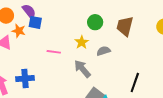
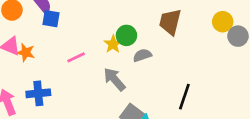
green circle: (95, 22) -> (126, 35), moved
orange star: (19, 31) -> (26, 52), moved
pink line: (54, 52) -> (76, 57), turned -32

